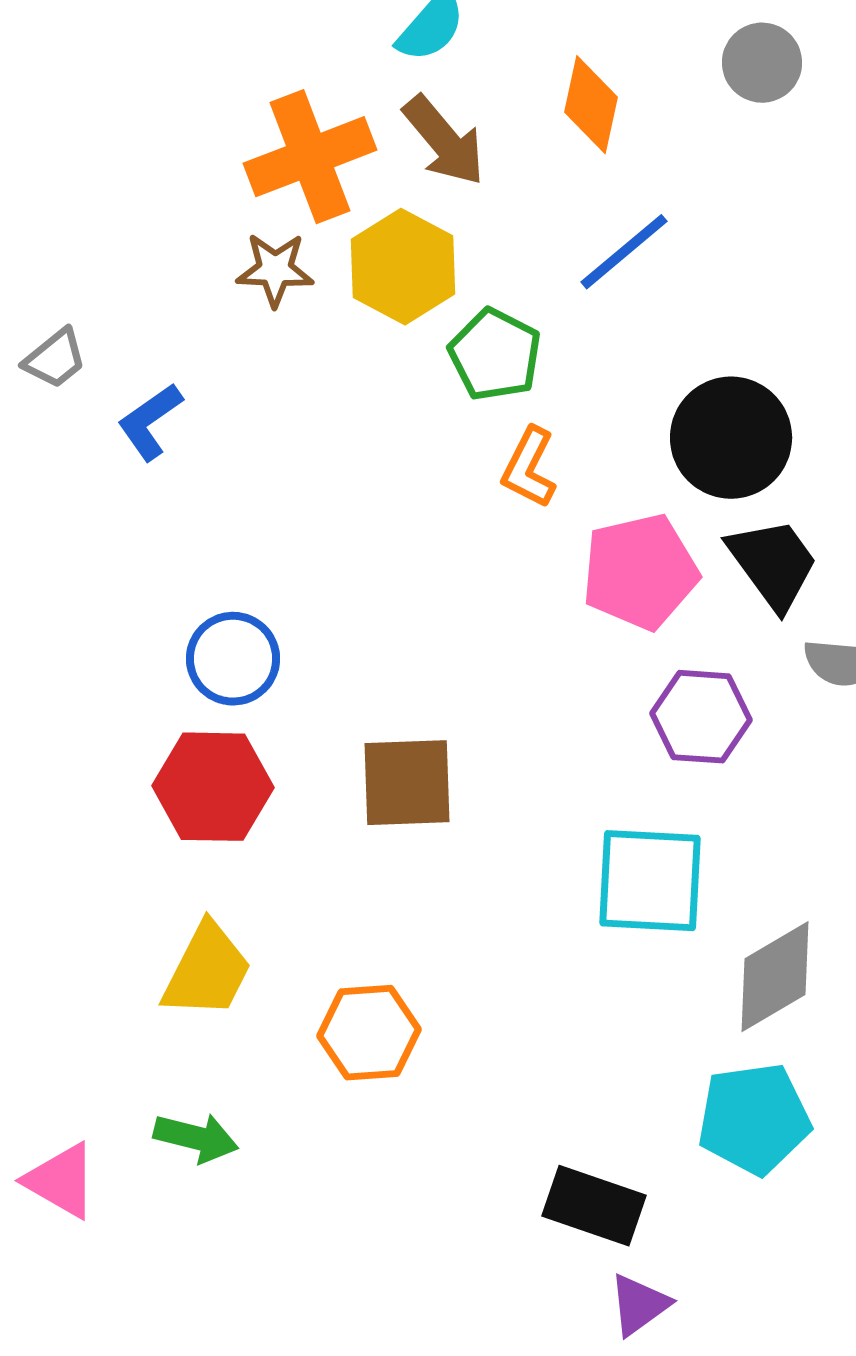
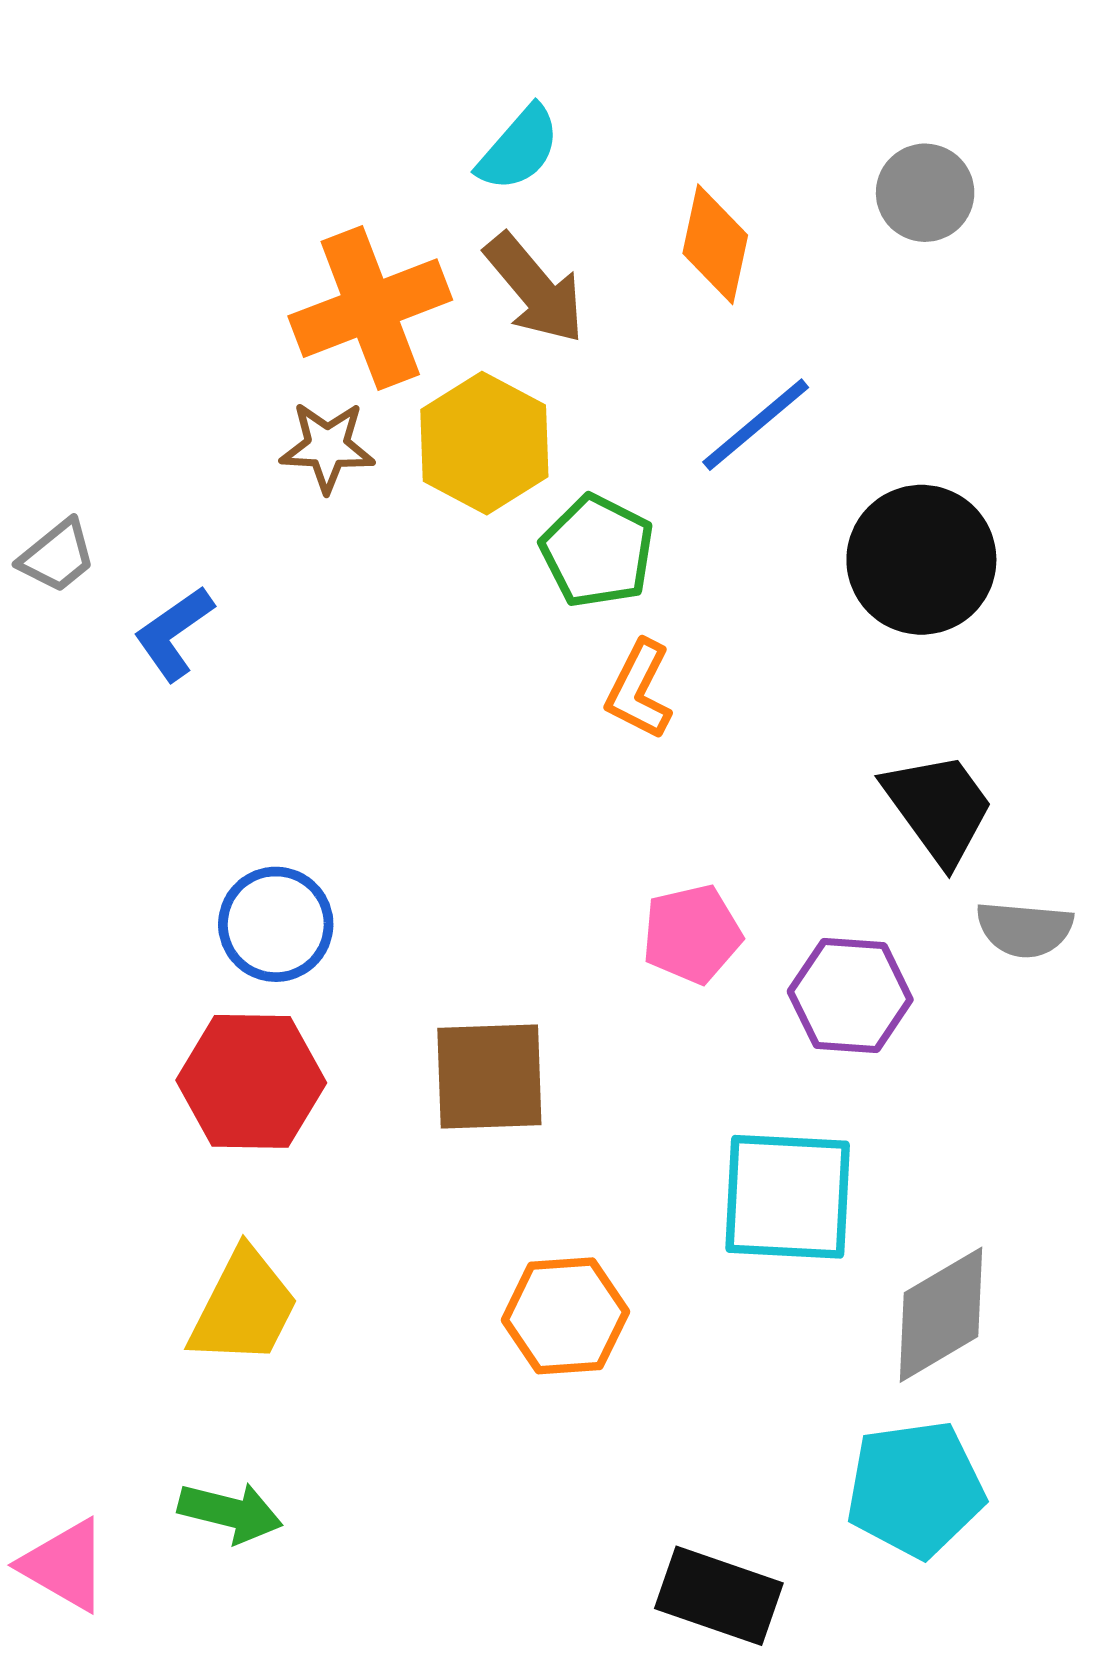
black circle: (731, 438) -> (921, 560), moved
pink pentagon: (640, 572) -> (692, 934), moved, size x0.7
orange hexagon: (369, 1033) -> (565, 1316), moved

